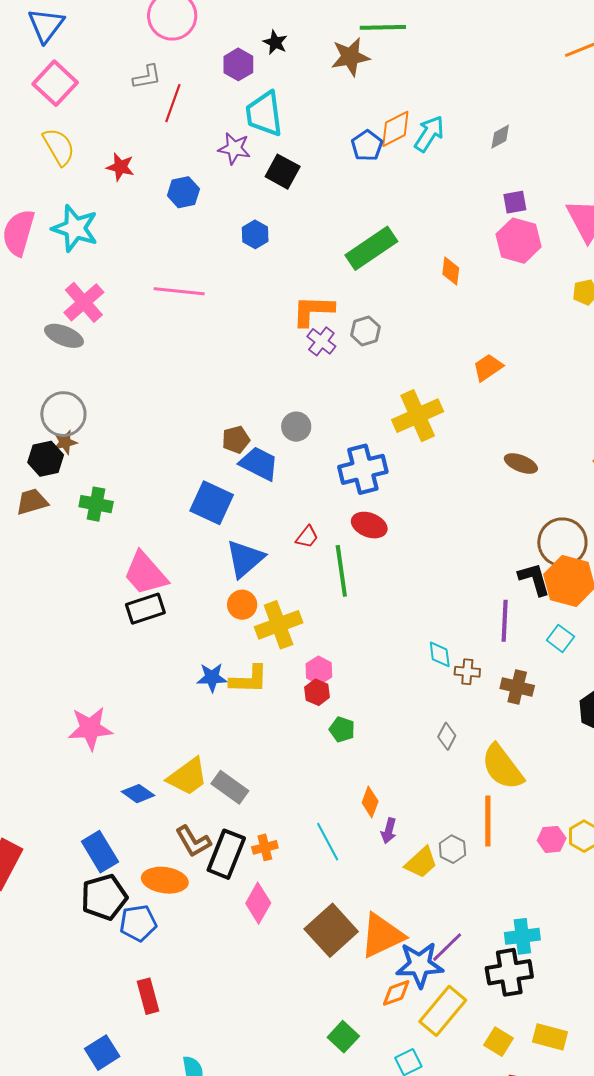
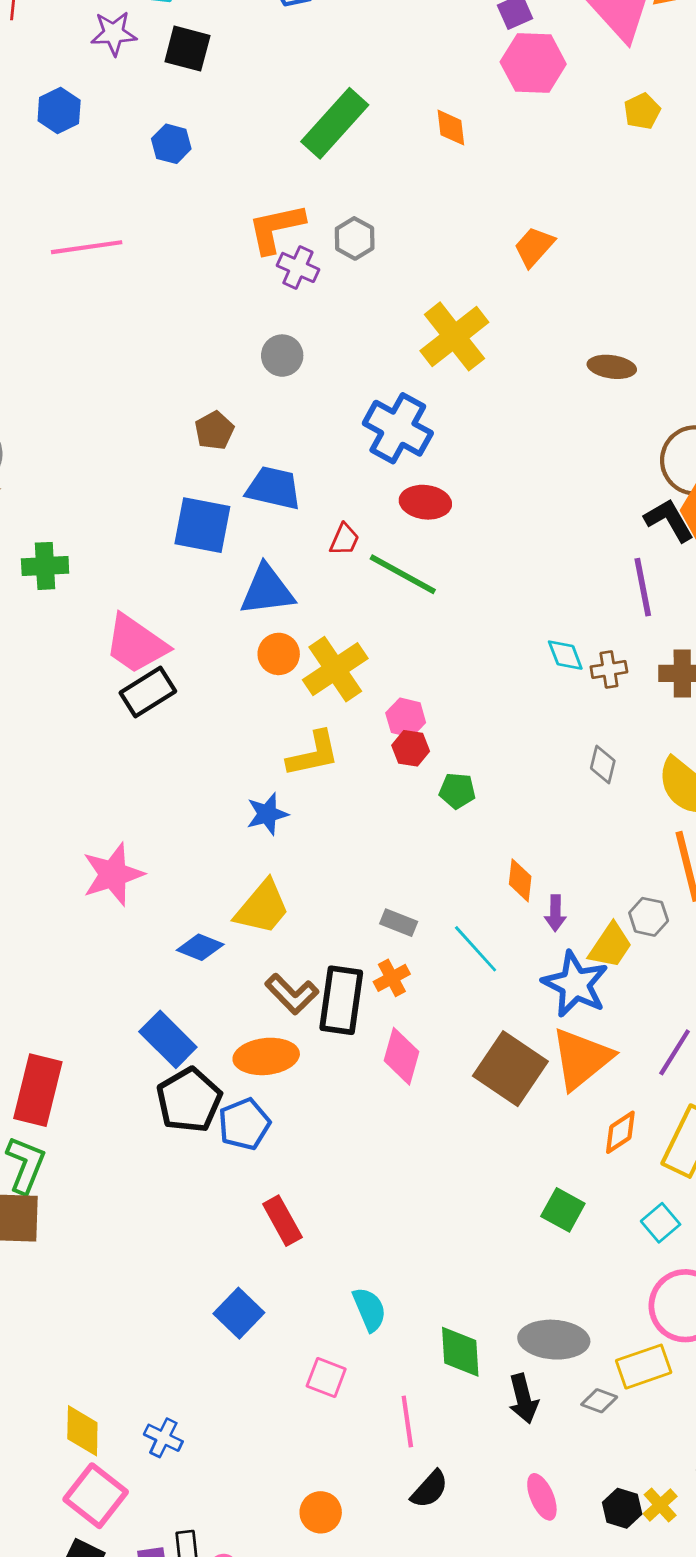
gray circle: (296, 427) -> (282, 356), moved
blue trapezoid: (259, 464) -> (273, 488), moved
blue cross: (363, 469) -> (398, 428), turned -33
blue triangle: (245, 559) -> (267, 590), turned 48
green line: (341, 571) -> (403, 574), turned -39
blue star: (212, 677) -> (267, 814), moved
gray rectangle: (230, 787) -> (399, 923), moved, size x0.7
blue star: (420, 965) -> (575, 984), moved, turned -30

